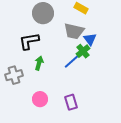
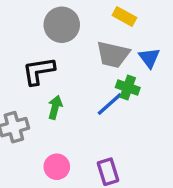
blue triangle: (90, 39) -> (149, 58), moved
green cross: (83, 51) -> (128, 87), turned -32

